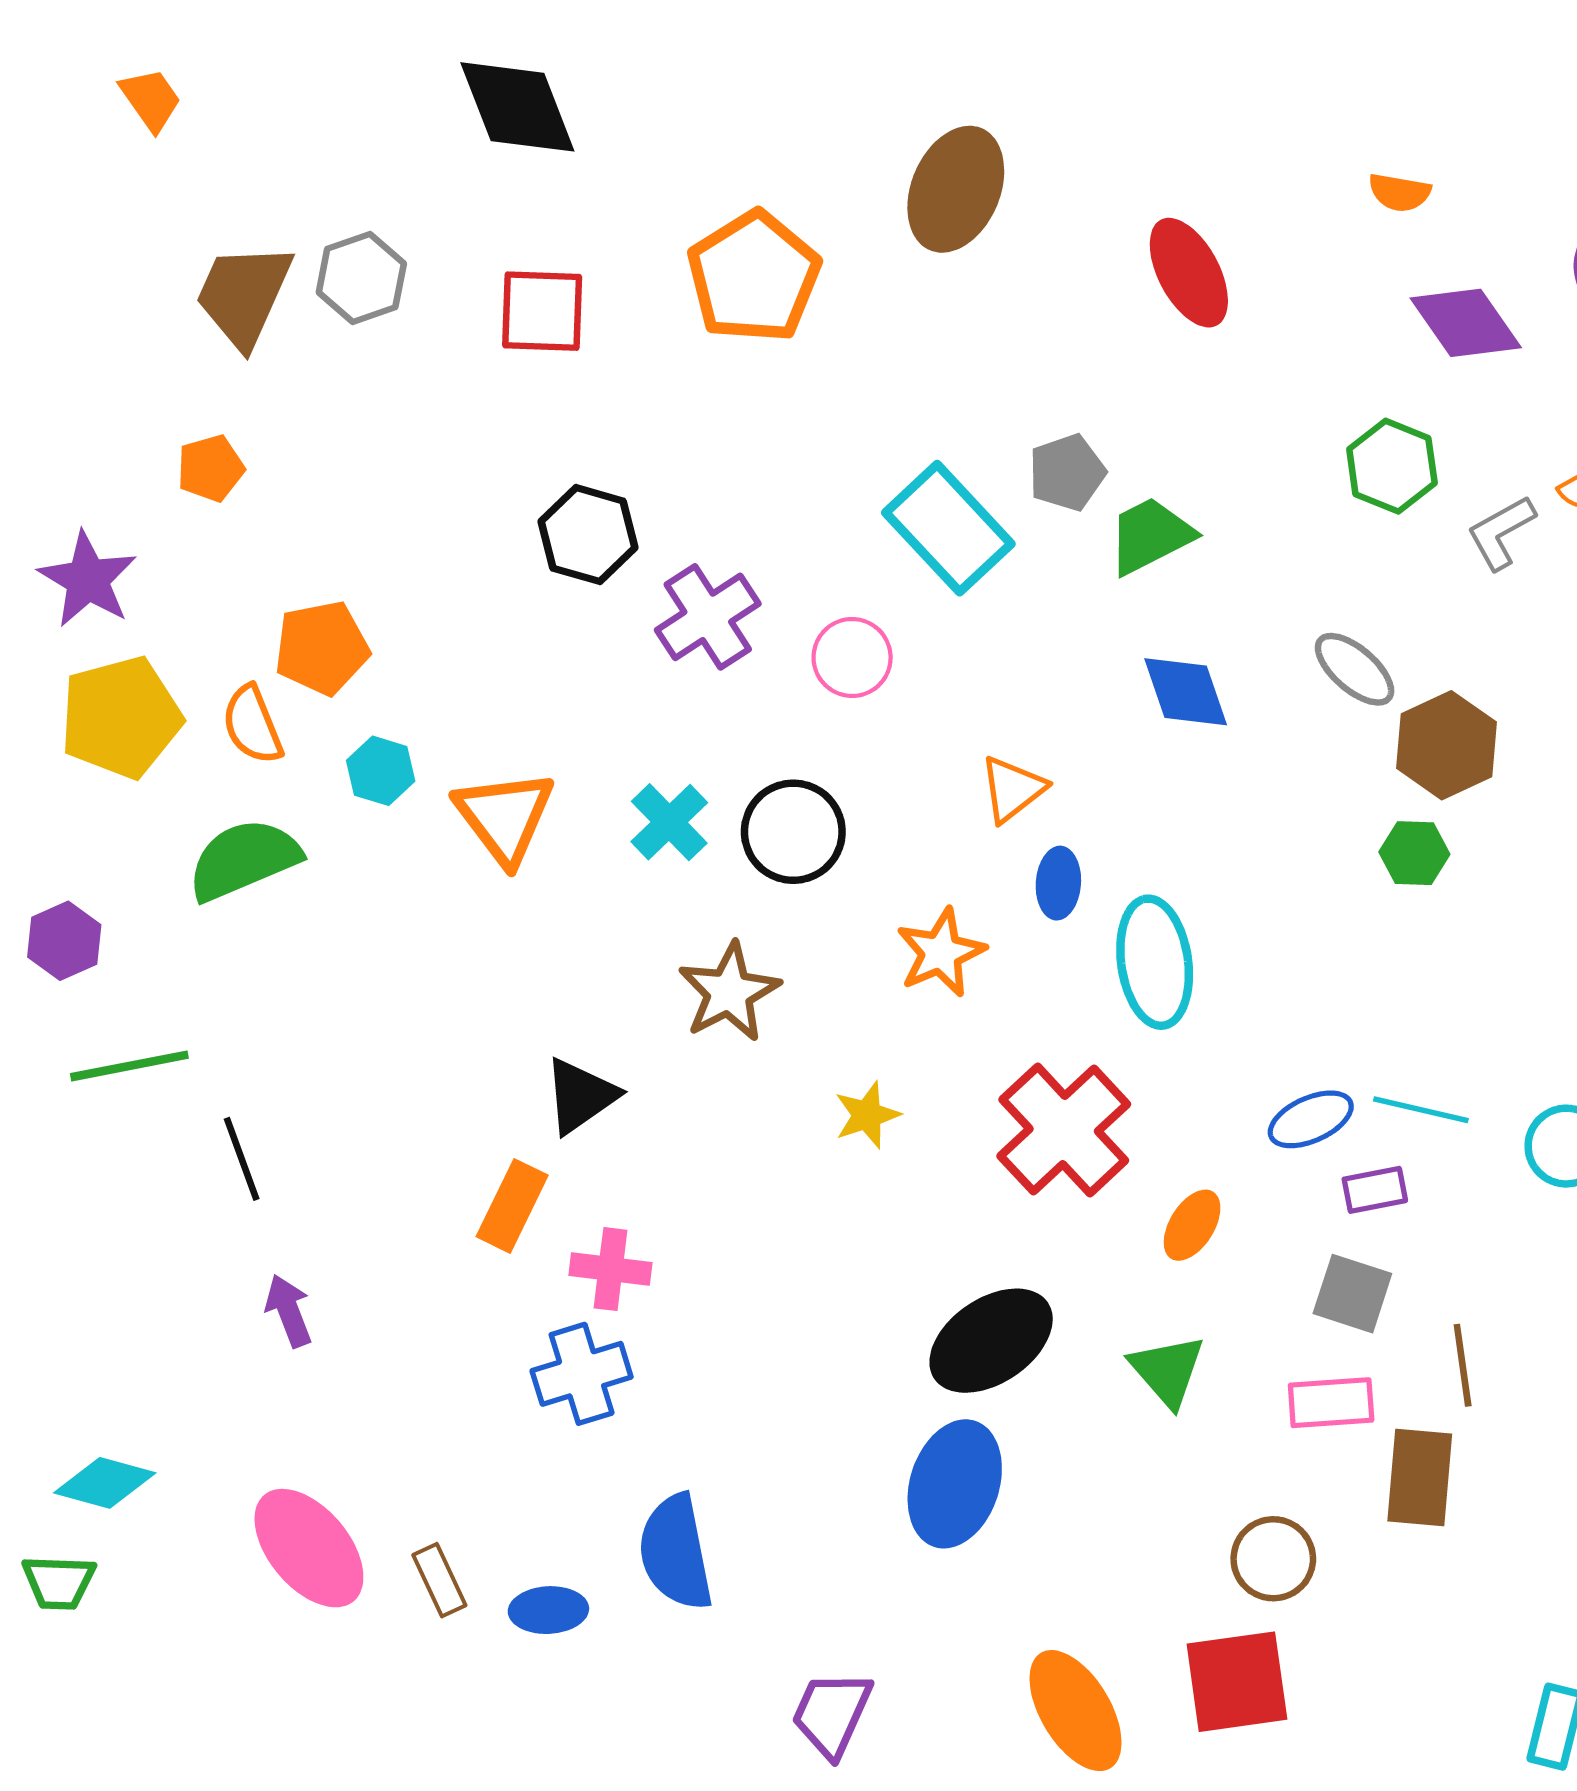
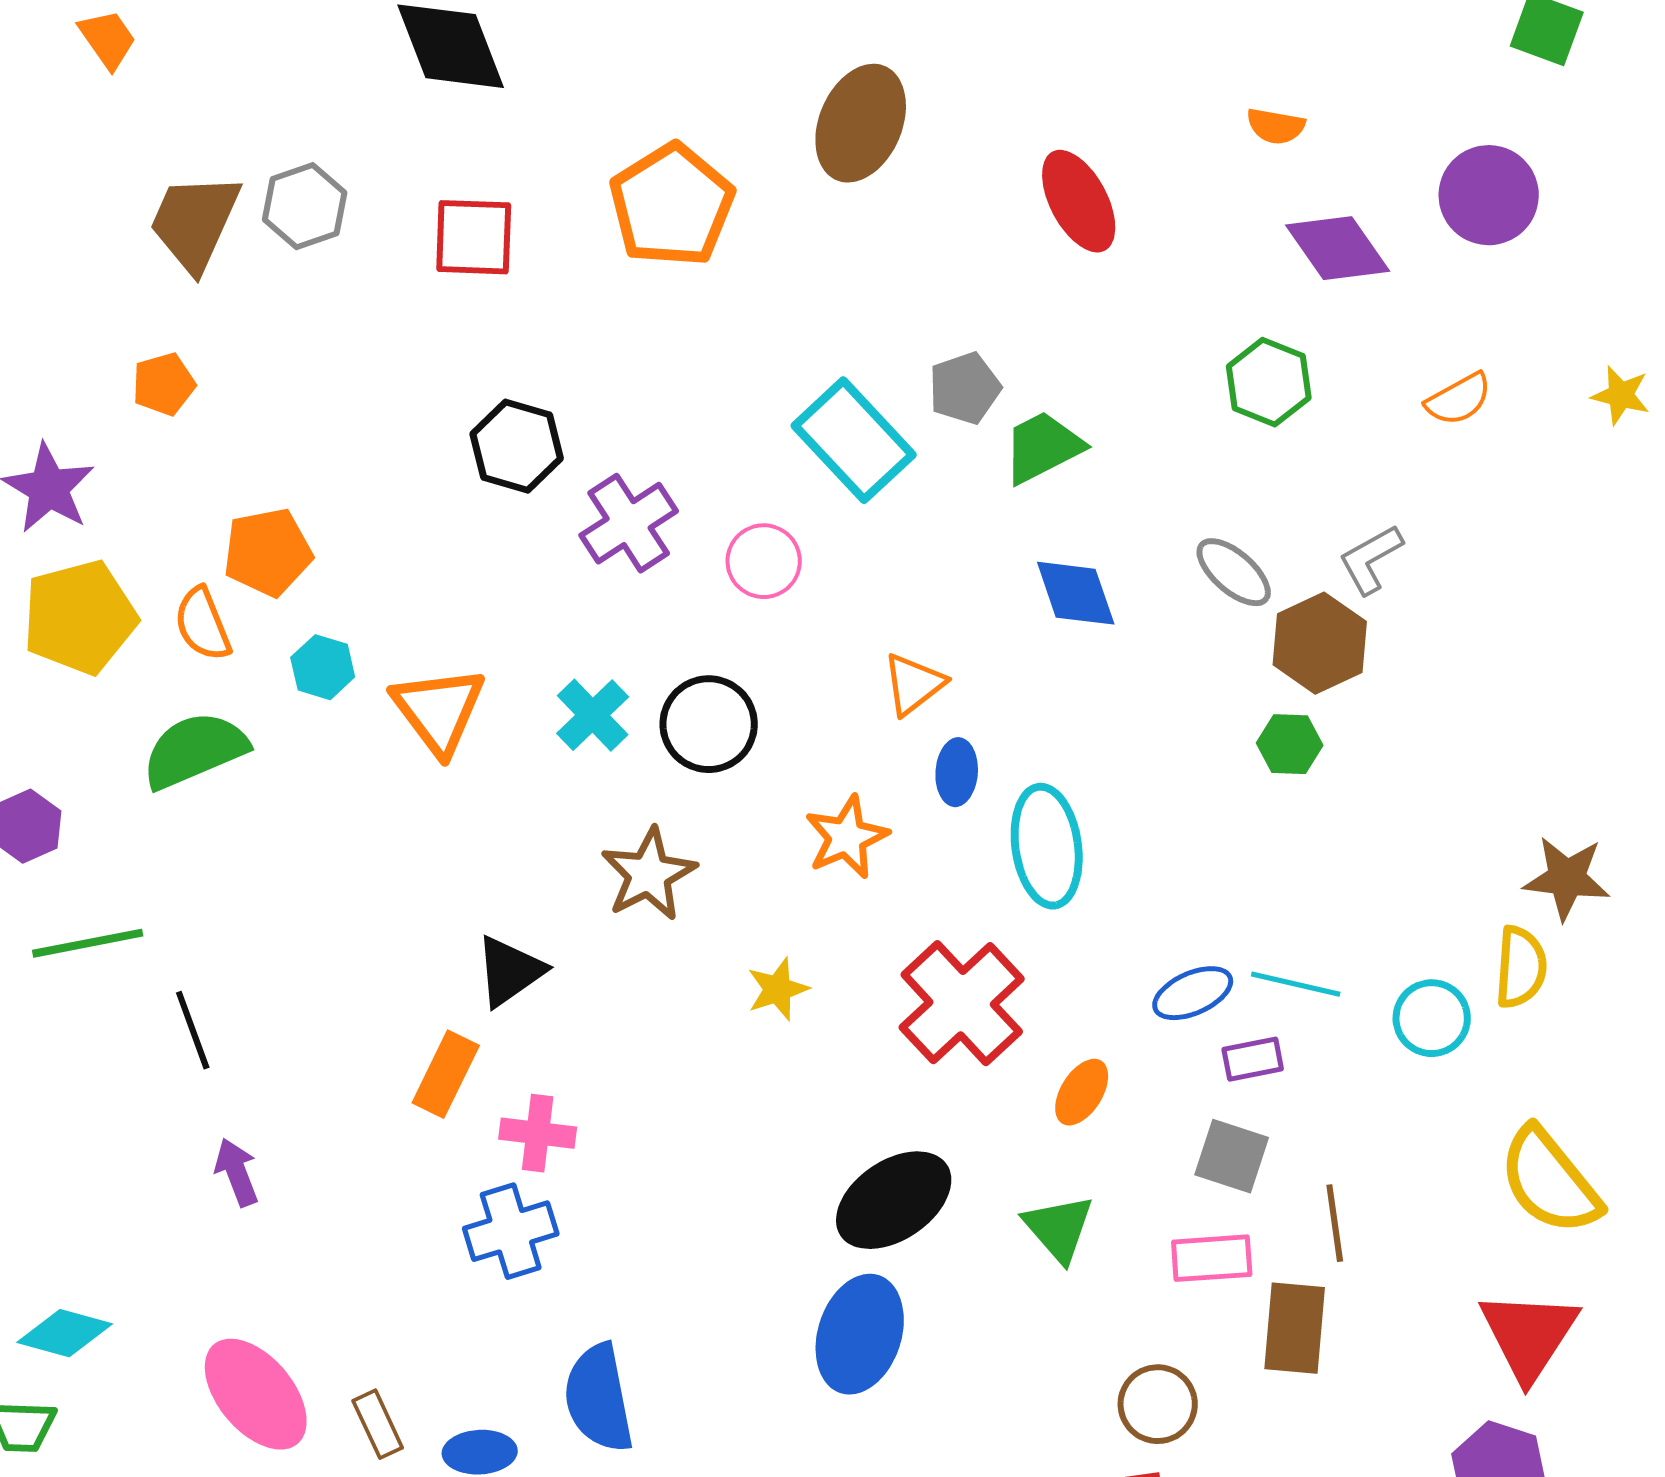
gray L-shape: (1501, 532) -> (1371, 559), moved

